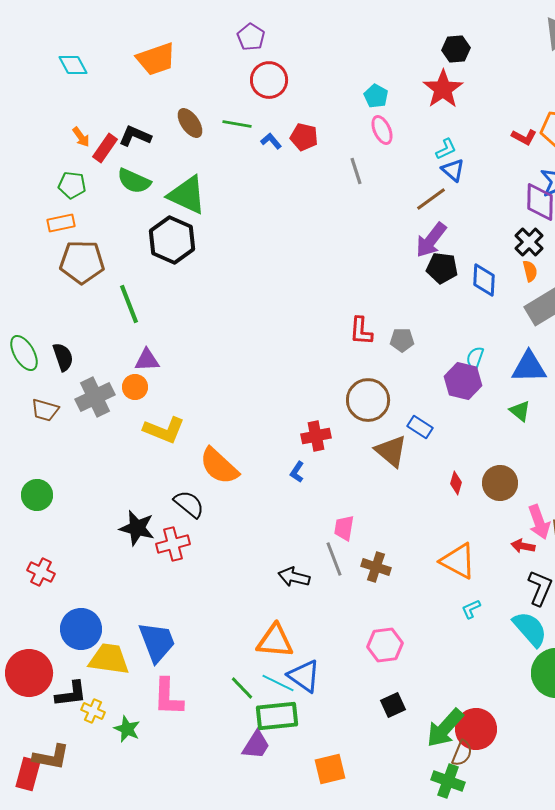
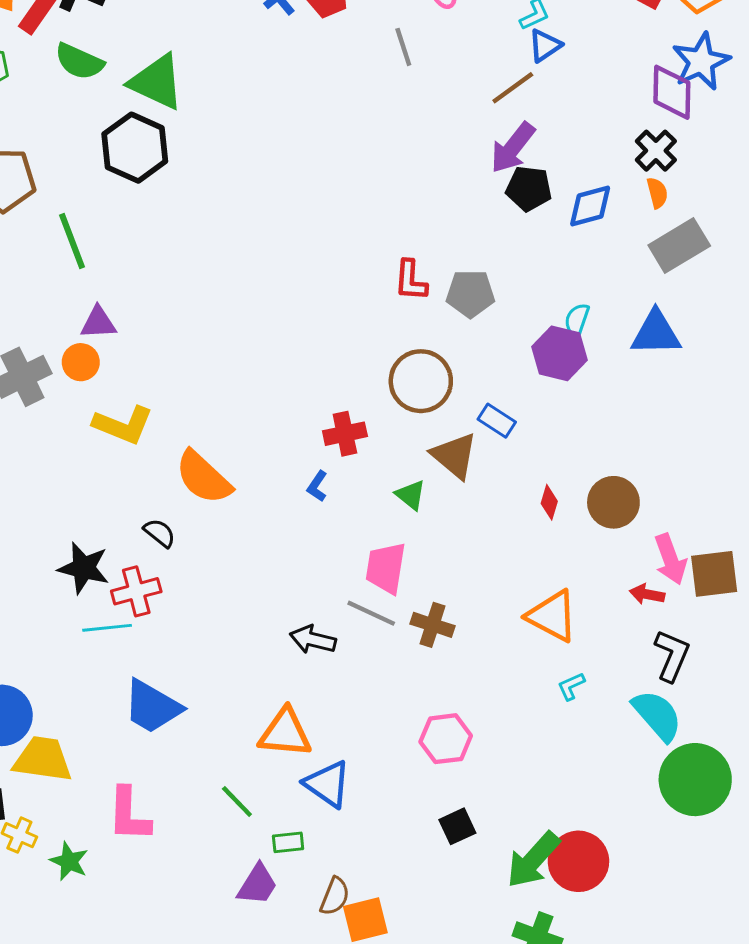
blue triangle: (453, 170) -> (545, 45), turned 45
blue diamond: (484, 280) -> (590, 206), turned 72
gray pentagon: (402, 340) -> (470, 294), size x1.4
green triangle: (520, 411) -> (411, 495), moved
black semicircle: (189, 504) -> (160, 533), size x0.7
pink trapezoid: (344, 528) -> (386, 568), size x1.4
gray line: (334, 559) -> (371, 613), turned -44
blue trapezoid: (157, 642) -> (152, 707), moved, turned 141
cyan line: (278, 683) -> (107, 628), moved, turned -32
green rectangle: (277, 716) -> (288, 842), size x0.5
brown semicircle: (462, 753) -> (335, 896), moved

